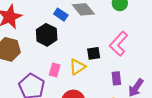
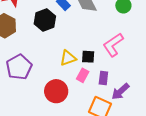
black square: (94, 53) -> (88, 57), moved
pink rectangle: (55, 70) -> (83, 75), moved

